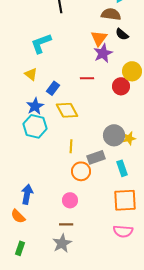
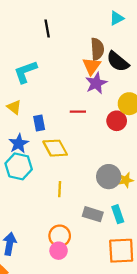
brown semicircle: (111, 14) -> (97, 49), moved, turned 78
black semicircle: (122, 34) -> (118, 62), size x1.5
blue rectangle: (53, 88) -> (39, 123), turned -48
gray rectangle: (96, 157) -> (93, 214), moved, turned 36
orange circle: (81, 171) -> (60, 236), moved

